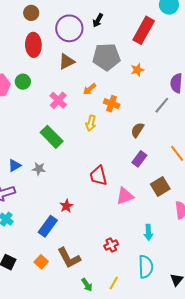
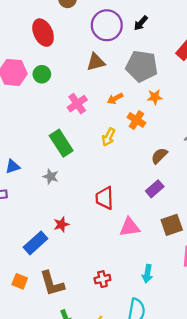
red ellipse: (33, 45) -> (43, 33), moved, turned -35
orange star: (137, 70) -> (155, 97), moved
gray star: (39, 169) -> (51, 177), moved
orange square: (41, 262) -> (20, 281), turned -32

